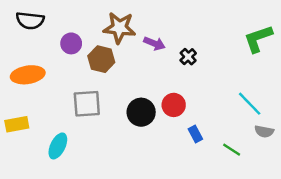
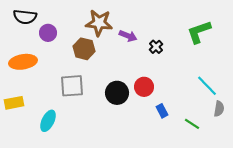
green L-shape: (258, 39) -> (199, 32), moved
purple circle: (71, 43) -> (48, 33), moved
gray semicircle: (264, 131) -> (219, 109), turned -91

